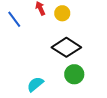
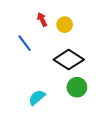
blue line: (14, 19) -> (25, 43), moved

